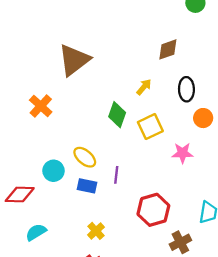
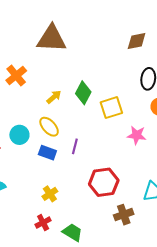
brown triangle: (74, 60) -> (52, 39), turned 32
yellow arrow: (144, 87) -> (54, 97), moved

